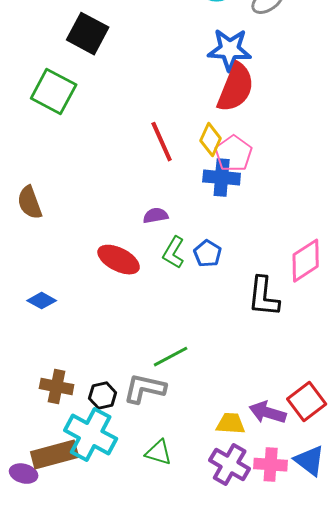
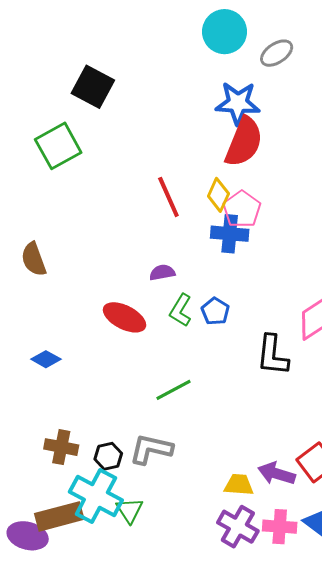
green square: (54, 92) -> (58, 146), turned 33
green line: (171, 357) -> (174, 390), moved
green triangle: (159, 453) -> (130, 510), moved, turned 40
purple ellipse: (24, 474) -> (28, 536), size x1.4

